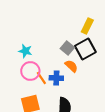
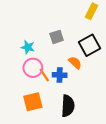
yellow rectangle: (87, 26) -> (91, 11), moved
gray square: (67, 48) -> (57, 37), moved, turned 32

